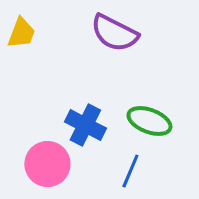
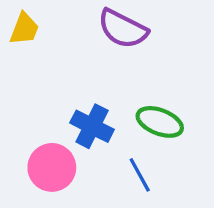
blue line: (130, 171) -> (140, 175), turned -52

